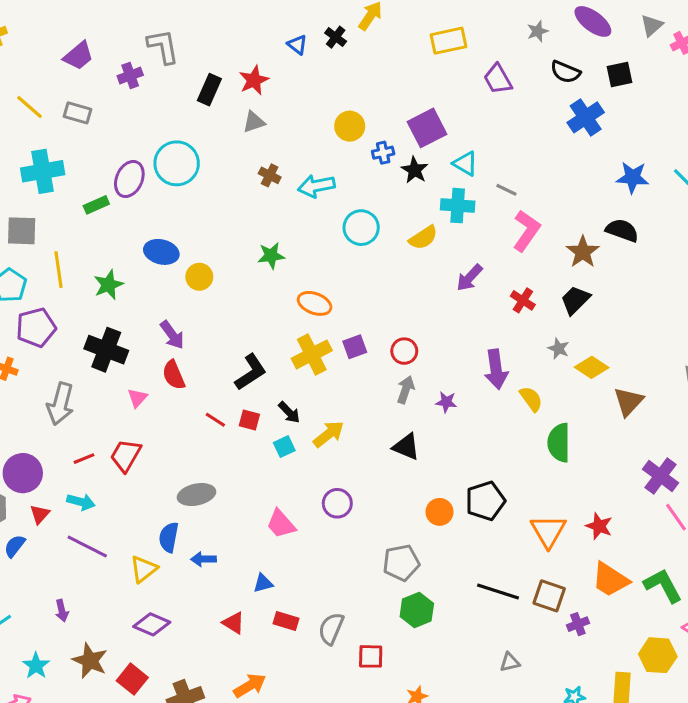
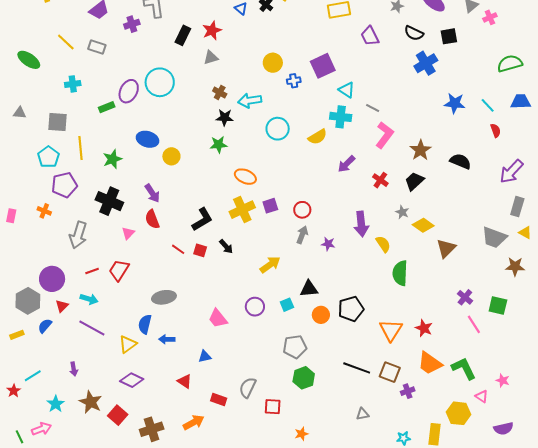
black star: (415, 170) -> (225, 118), moved, turned -30
cyan cross: (43, 171) -> (73, 84), size x0.6
black semicircle: (622, 230) -> (460, 161), moved
yellow arrow: (329, 434) -> (270, 265), moved
cyan square: (284, 447) -> (287, 305), moved
black triangle: (406, 447) -> (309, 289), moved, turned -30
purple cross: (660, 476) -> (465, 297), size x0.7
red rectangle: (286, 621) -> (219, 399), moved

